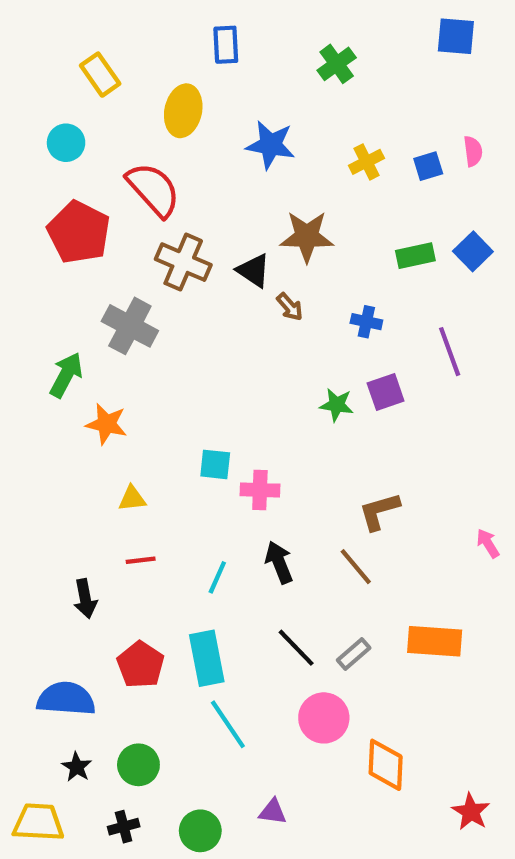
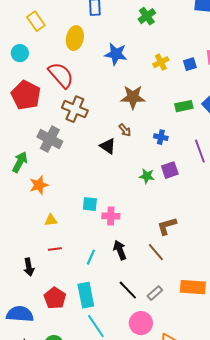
black triangle: (254, 271) -> (108, 146), moved
orange star: (107, 424) -> (39, 185), turned -30

